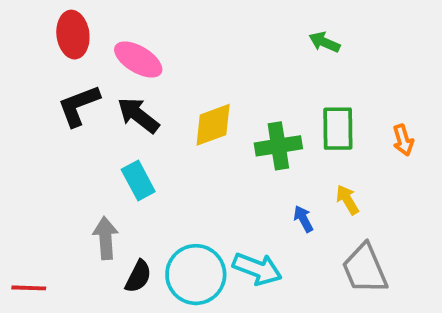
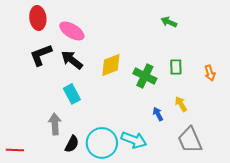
green rectangle: (338, 129) -> (176, 67), size x0.7
green cross: (278, 146) -> (145, 76), turned 35

